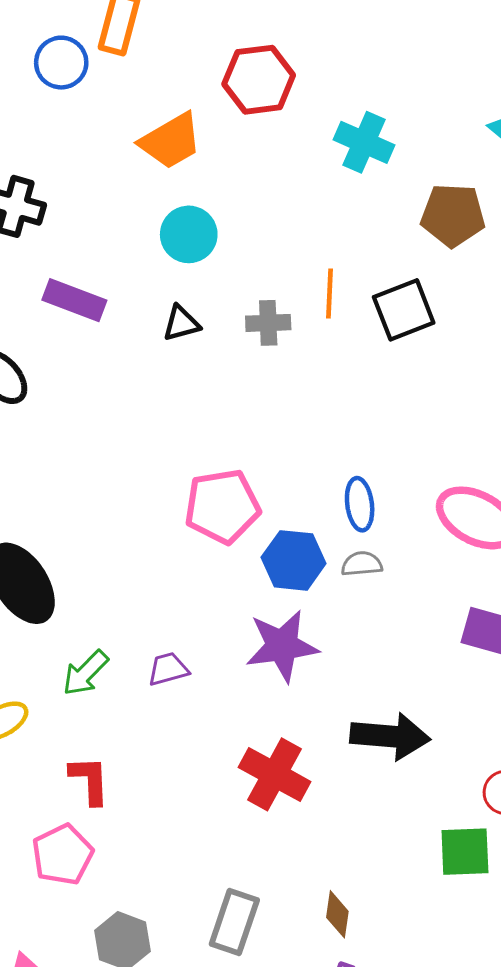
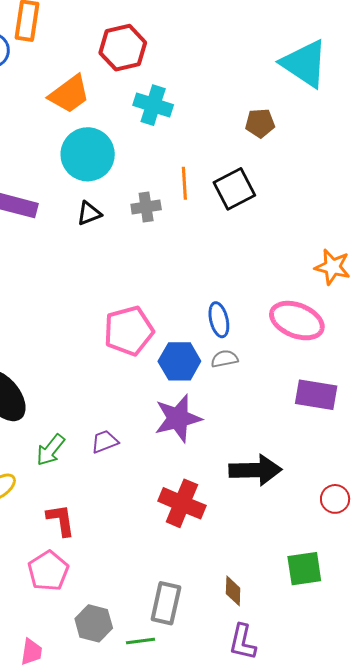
cyan cross: (364, 142) -> (153, 105), moved
brown pentagon: (453, 215) -> (260, 123), size x0.7
cyan circle: (189, 234) -> (88, 154), size x1.4
green square: (465, 852) -> (304, 569), moved

